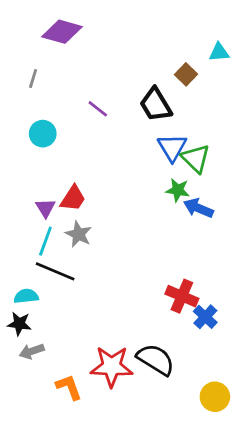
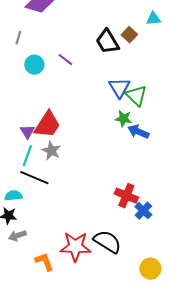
black trapezoid: (156, 105) -> (107, 42), moved
cyan circle: (43, 134) -> (34, 65), moved
red trapezoid: (73, 198) -> (47, 125), size x1.4

